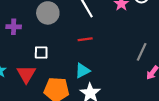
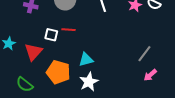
red line: (85, 39) -> (69, 30), moved

